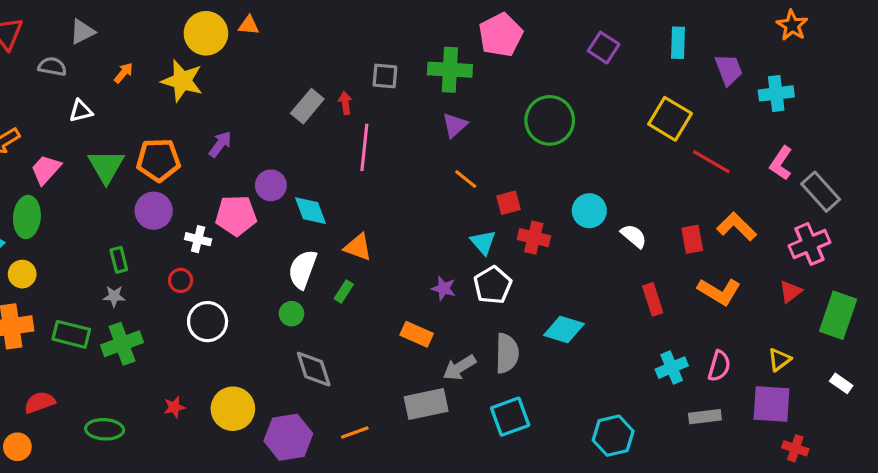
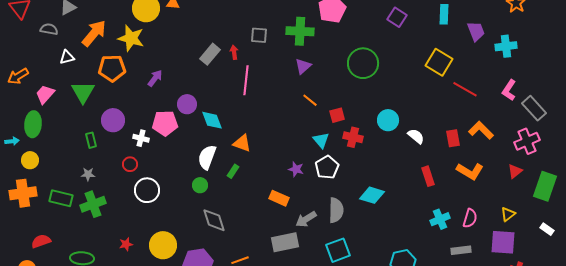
orange arrow: (124, 73) -> (94, 33), size x2.0
orange pentagon: (158, 160) -> (112, 68), moved
green rectangle: (119, 260) -> (91, 140), moved

